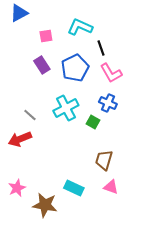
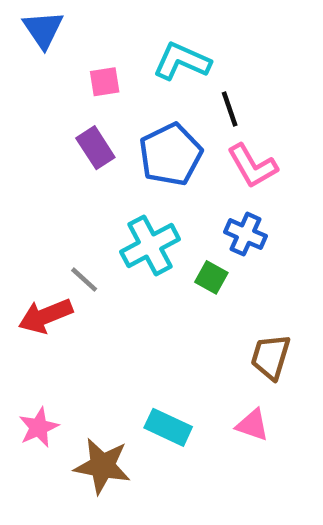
blue triangle: (19, 13) -> (43, 29), turned -36
gray line: (30, 115) -> (84, 280), moved
brown trapezoid: (104, 160) -> (271, 357), moved

